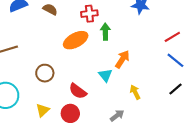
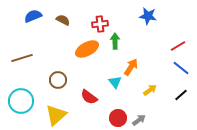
yellow arrow: (135, 92) -> (150, 90), moved, turned 80
yellow triangle: (43, 110) -> (56, 115), size x1.6
red circle: (70, 113) -> (118, 118), moved
gray arrow: (117, 116) -> (139, 120), moved

